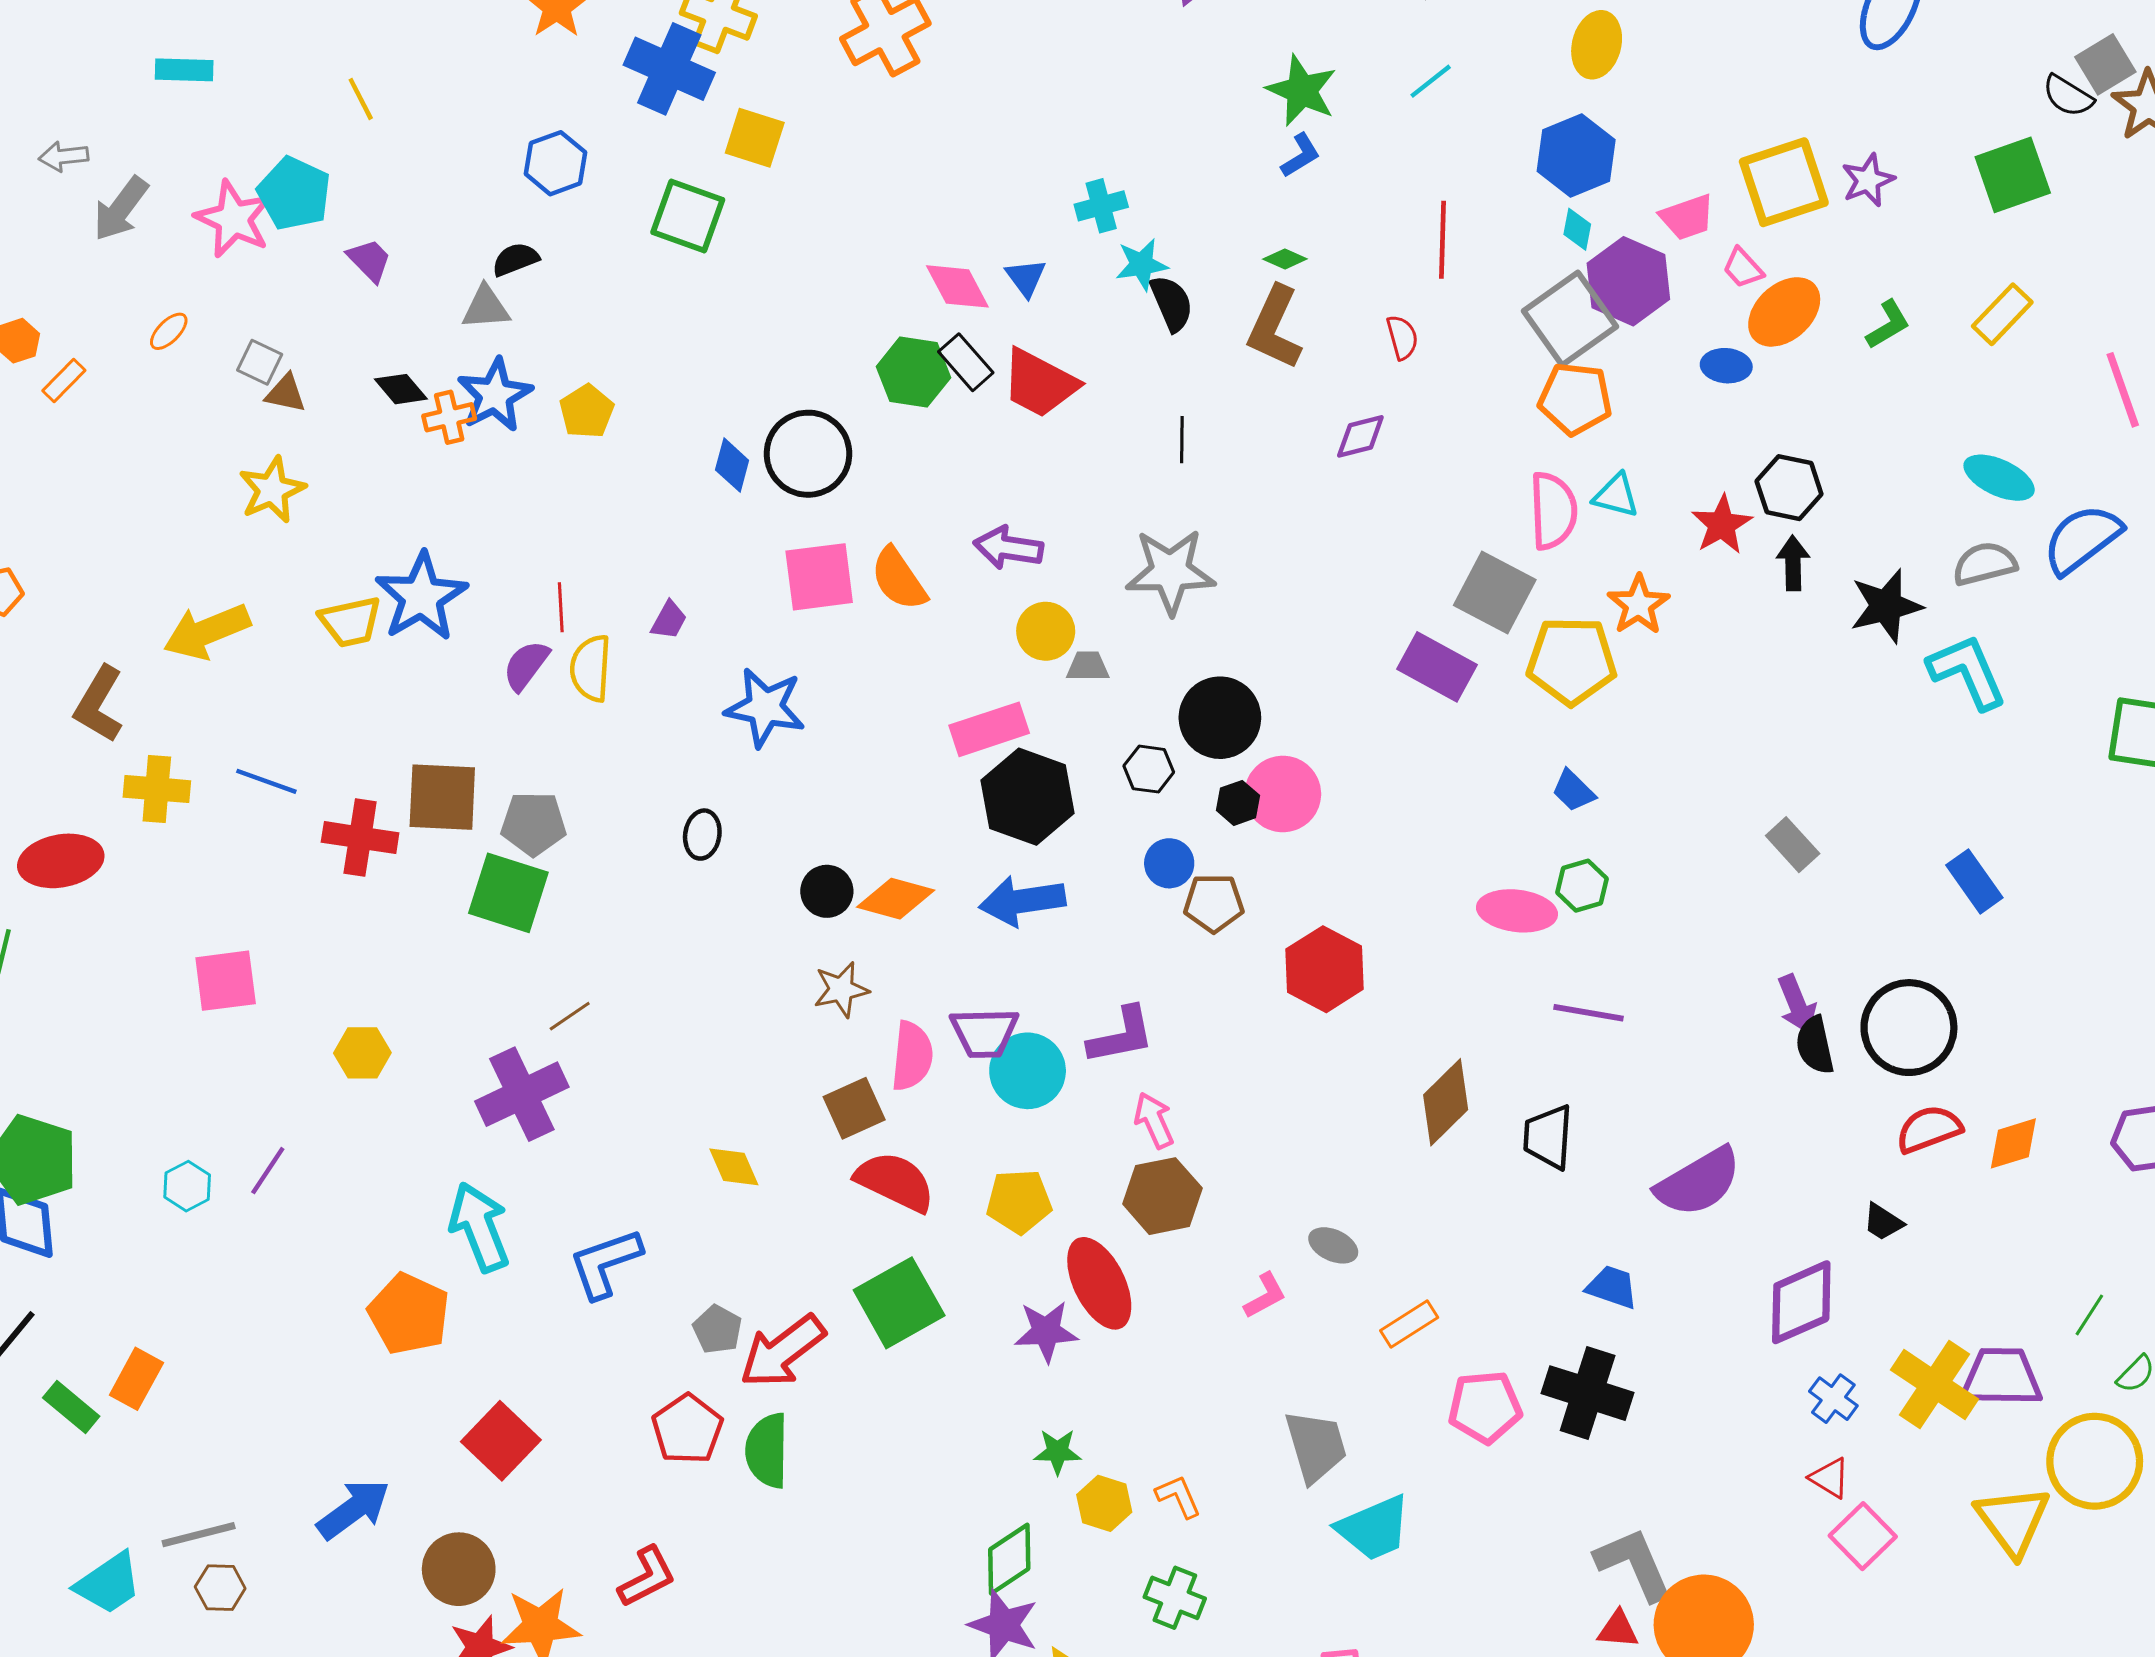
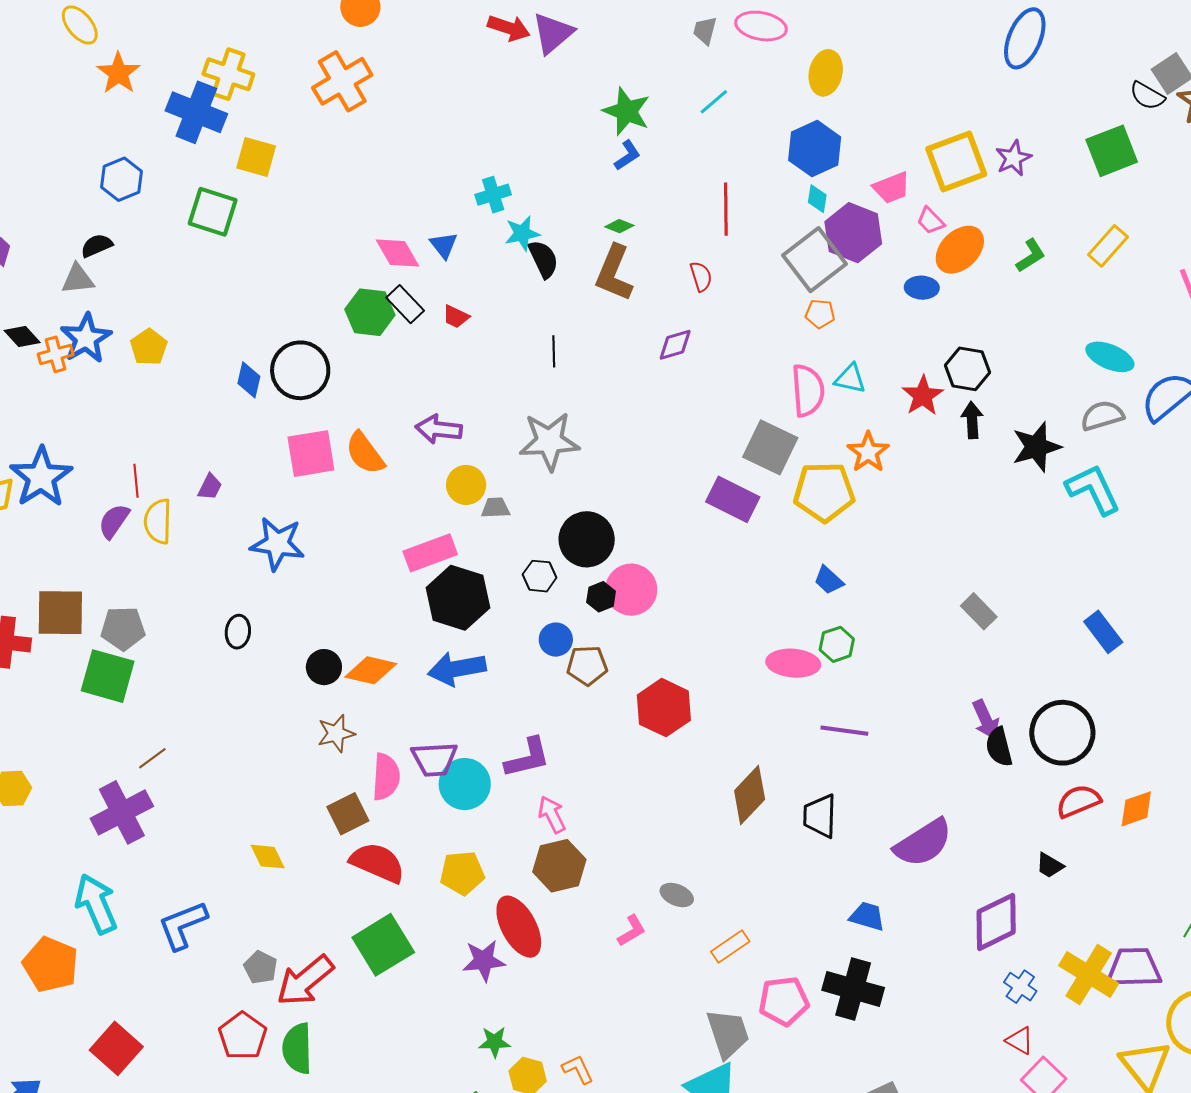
red trapezoid: (1040, 383) -> (456, 317), size x0.5
orange pentagon: (1575, 399) -> (820, 314), size x0.6
gray trapezoid: (1316, 1446) -> (728, 1033), moved

